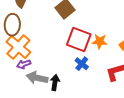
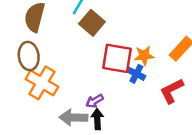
purple arrow: (24, 64) -> (95, 101), moved
blue cross: (82, 64) -> (136, 74), moved

